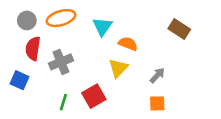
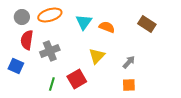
orange semicircle: (128, 44) -> (107, 27), moved

